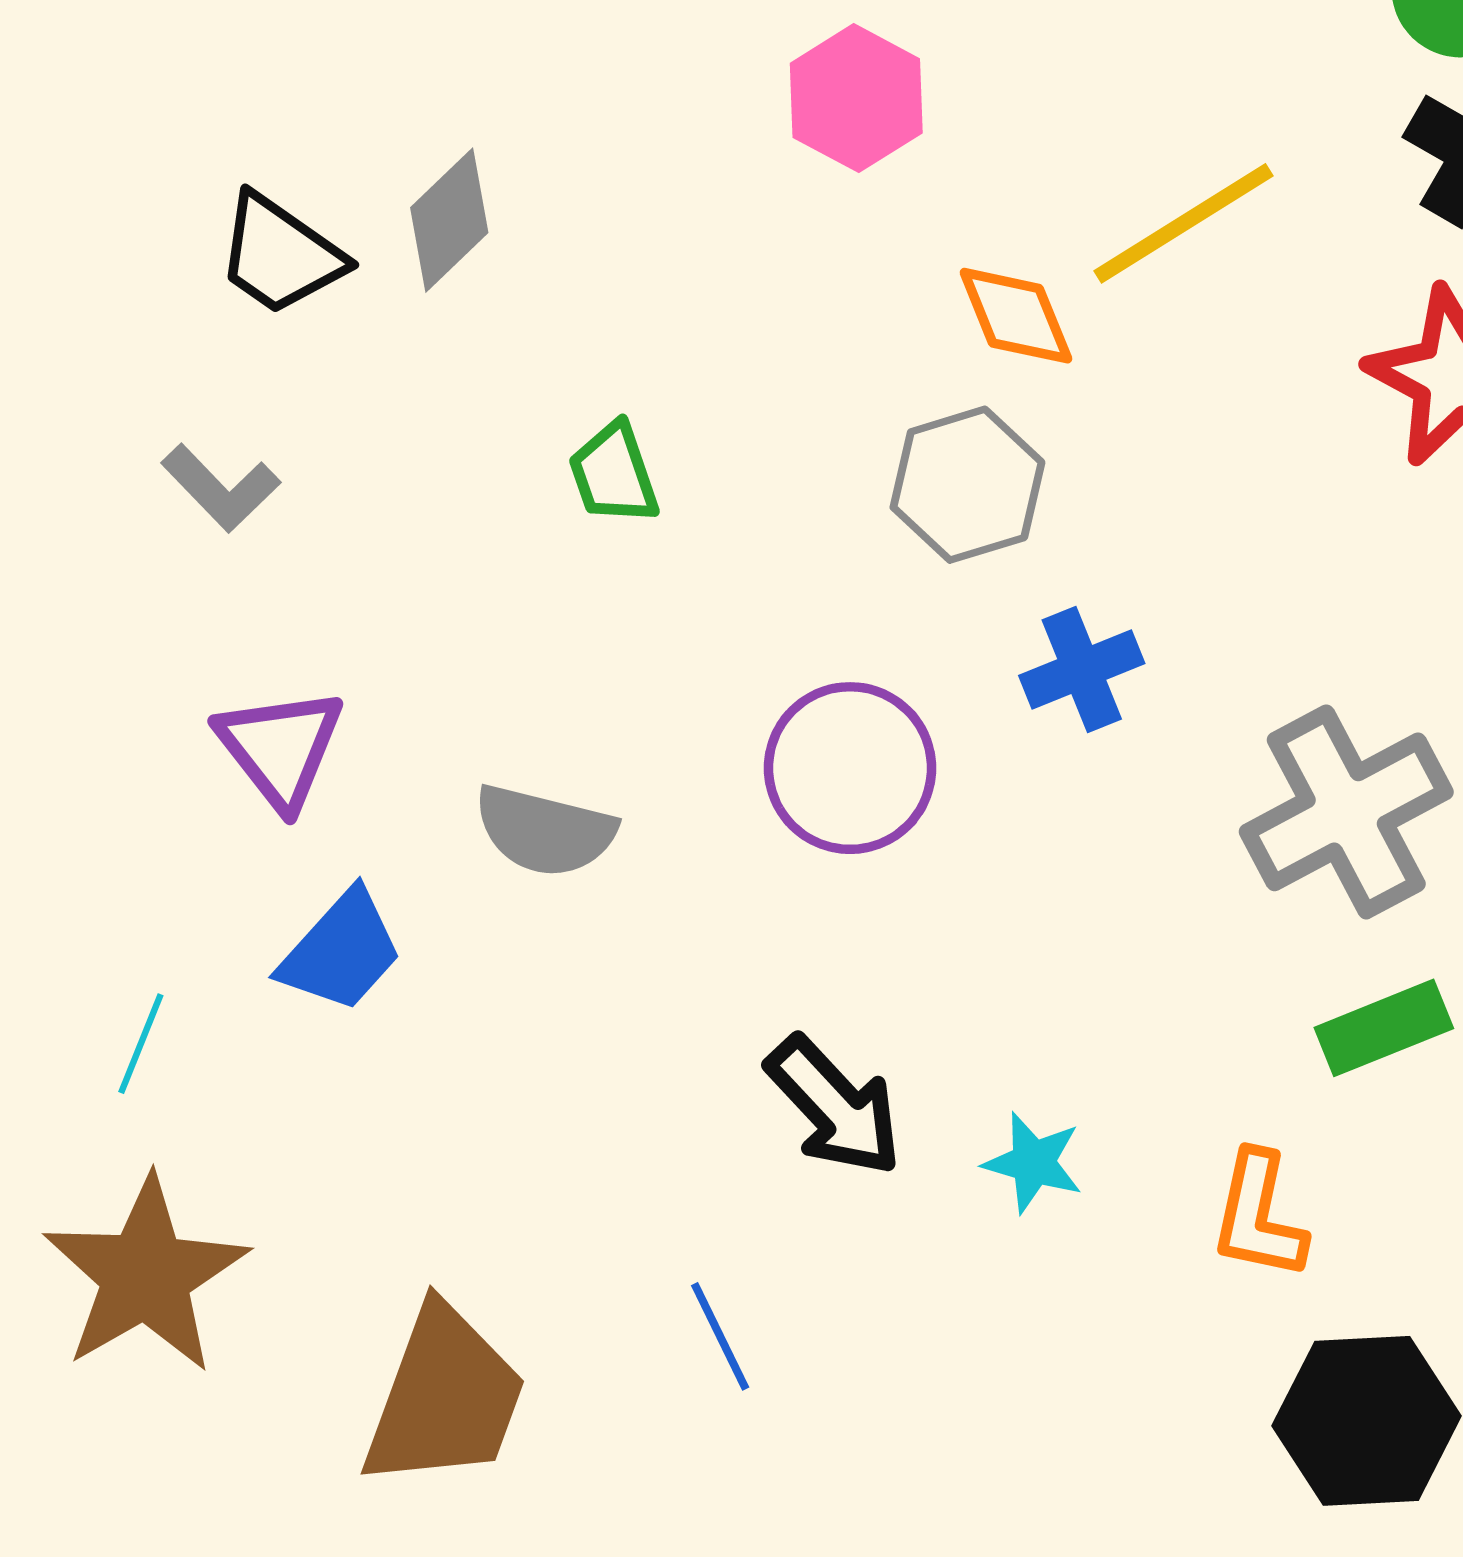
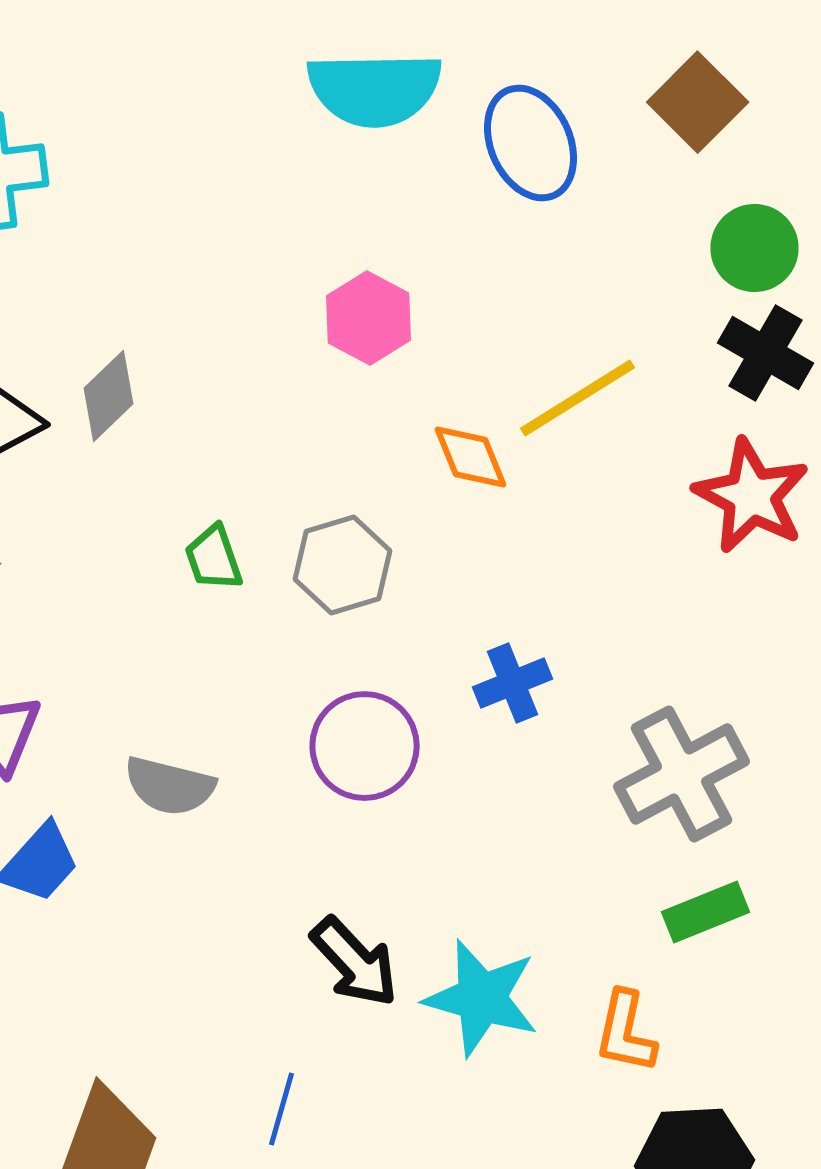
gray hexagon: (967, 485) -> (342, 565), moved
cyan star: (1033, 1163) -> (482, 998), size x1.8
blue line: (720, 1336) -> (282, 1109), turned 42

